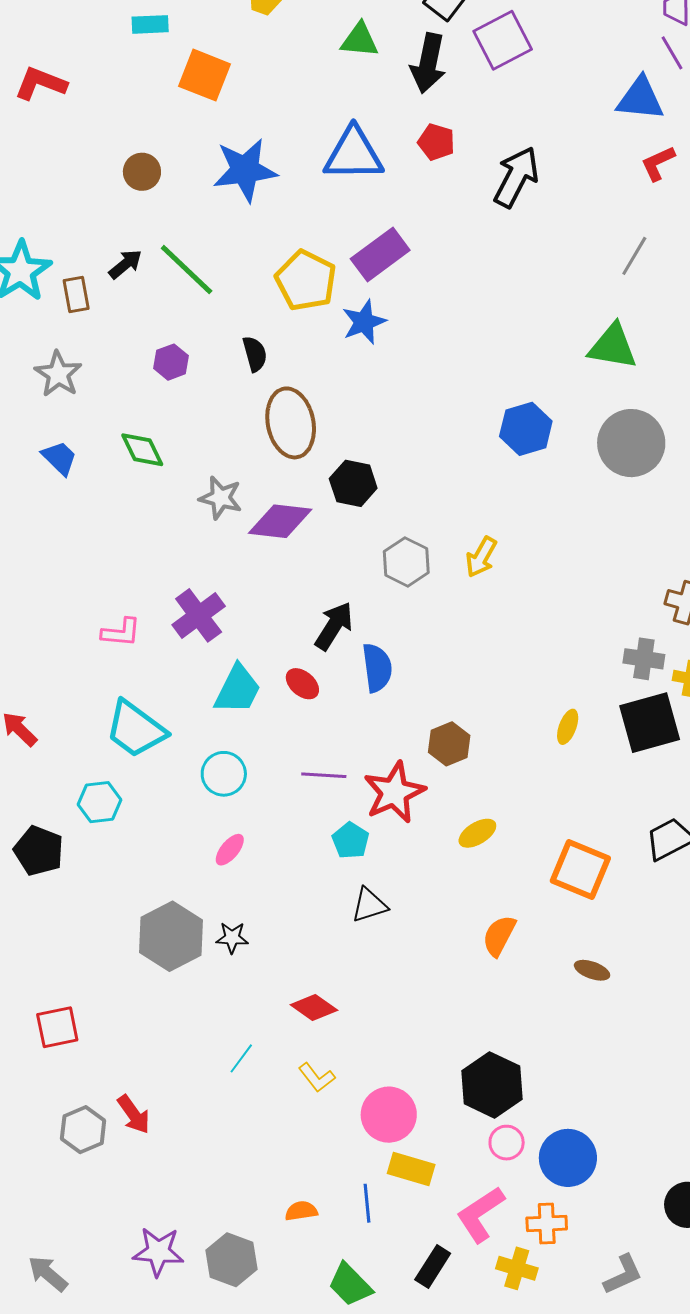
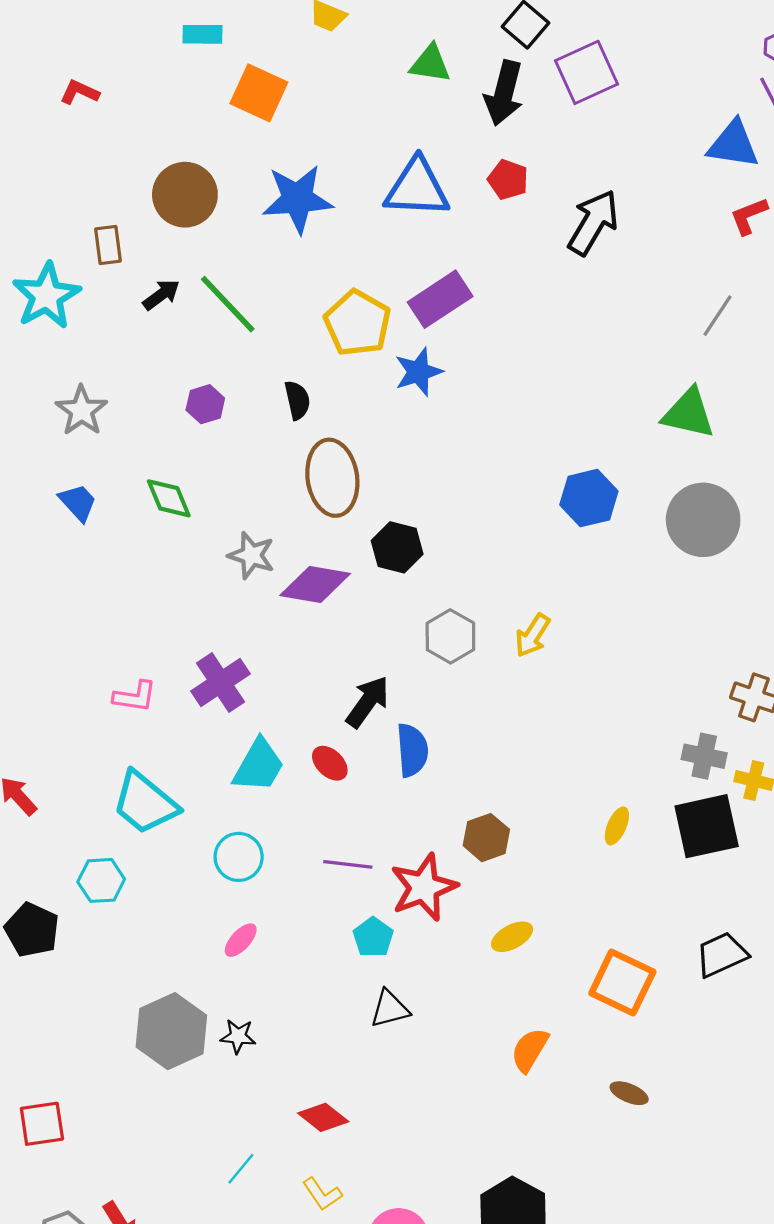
red L-shape: (41, 83) -> (79, 92), size x0.7
brown circle: (142, 172) -> (185, 195), size x1.6
brown rectangle: (76, 295) -> (108, 245), moved

